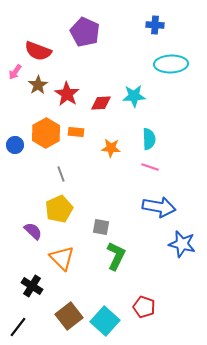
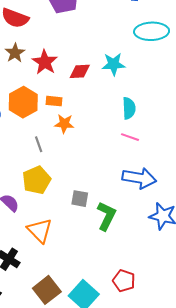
orange star: (111, 148) -> (64, 124), moved
green L-shape: (116, 256) -> (106, 216), moved

